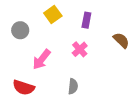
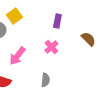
yellow square: (53, 15) -> (14, 16), moved

